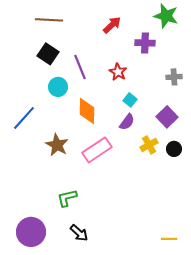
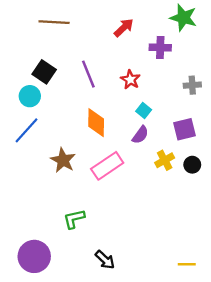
black square: (48, 54) -> (44, 72), moved
cyan circle: (58, 87) -> (30, 96), moved
purple square: (167, 117) -> (185, 129), turned 30
black arrow: (79, 233) -> (105, 260), moved

